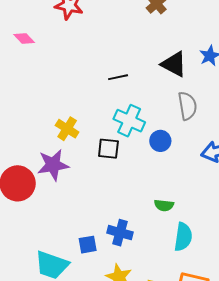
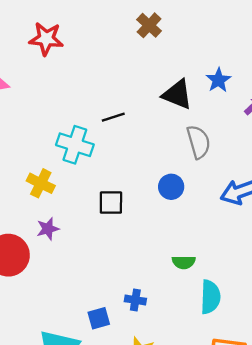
cyan cross: (129, 121) -> (75, 145), moved
yellow cross: (67, 129) -> (41, 183), moved
purple star: (53, 165) -> (48, 229), size x0.6
blue cross: (120, 233) -> (135, 300), size x0.7

